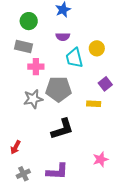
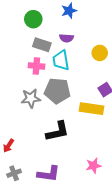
gray rectangle: (23, 46) -> (42, 45), moved
cyan trapezoid: (74, 58) -> (61, 60), moved
yellow rectangle: (94, 104) -> (92, 109), size x1.6

